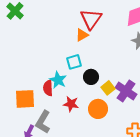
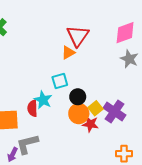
red star: (71, 104) -> (90, 124), moved
orange circle: (98, 109) -> (79, 114), moved
gray L-shape: (43, 122) -> (27, 144), turned 45

